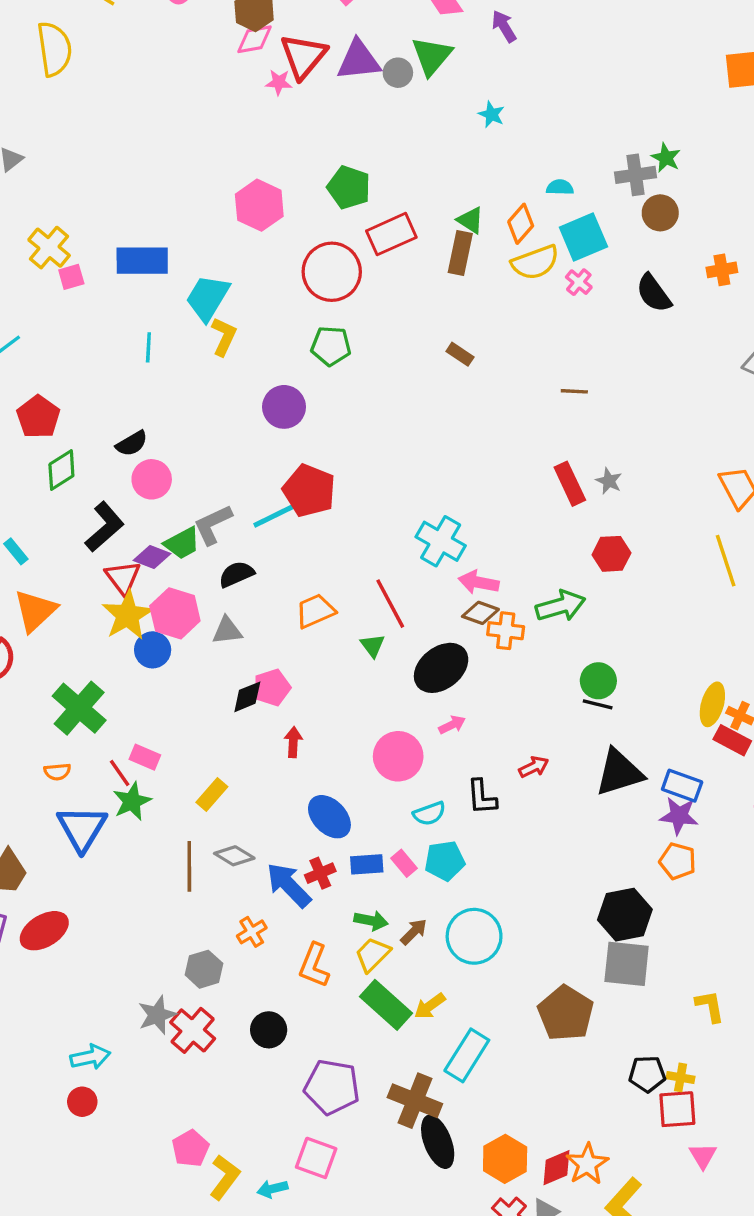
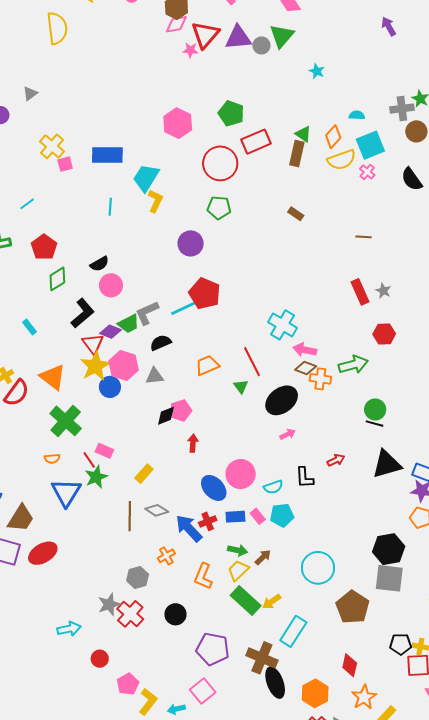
purple arrow: (504, 26) -> (389, 26), moved
orange triangle: (35, 611) -> (53, 377), moved, turned -40
pink circle: (398, 756) -> (241, 474), moved
cyan circle: (474, 936) -> (318, 568), moved
red circle: (82, 1102) -> (100, 659), moved
pink square: (316, 1158) -> (203, 691), turned 30
red diamond: (556, 1168) -> (350, 665), moved, turned -55

